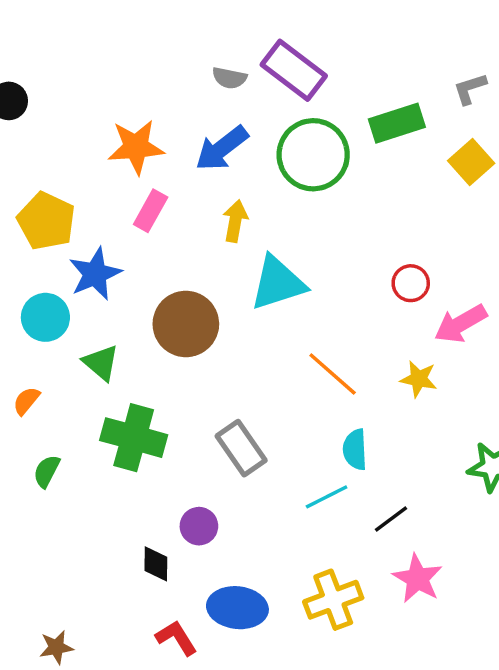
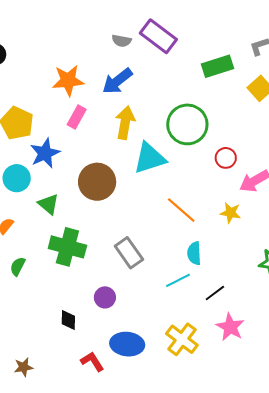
green circle: (313, 155) -> (187, 124), moved
yellow arrow: (235, 221) -> (125, 123), size x1.4
black diamond: (156, 564) -> (68, 320), moved
yellow cross: (333, 600) -> (182, 339), turned -32

